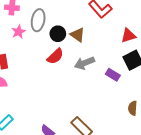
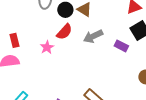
pink star: (19, 32) -> (47, 47), moved

